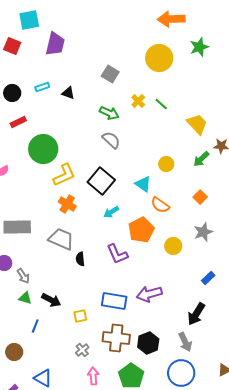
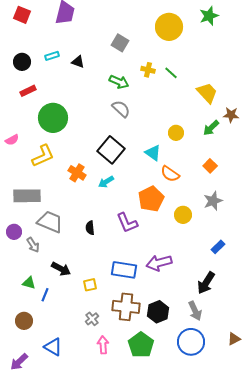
yellow cross: (138, 101) -> (148, 70), turned -32
yellow L-shape: (64, 175) -> (43, 156), moved
cyan arrow: (111, 212) -> (106, 182), moved
gray trapezoid: (61, 239) -> (50, 222), moved
green triangle: (25, 298) -> (29, 283), moved

